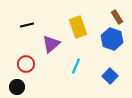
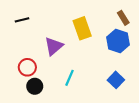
black line: (27, 25) -> (22, 20), moved
cyan line: (76, 66) -> (70, 78), moved
black circle: (17, 87) -> (35, 86), moved

